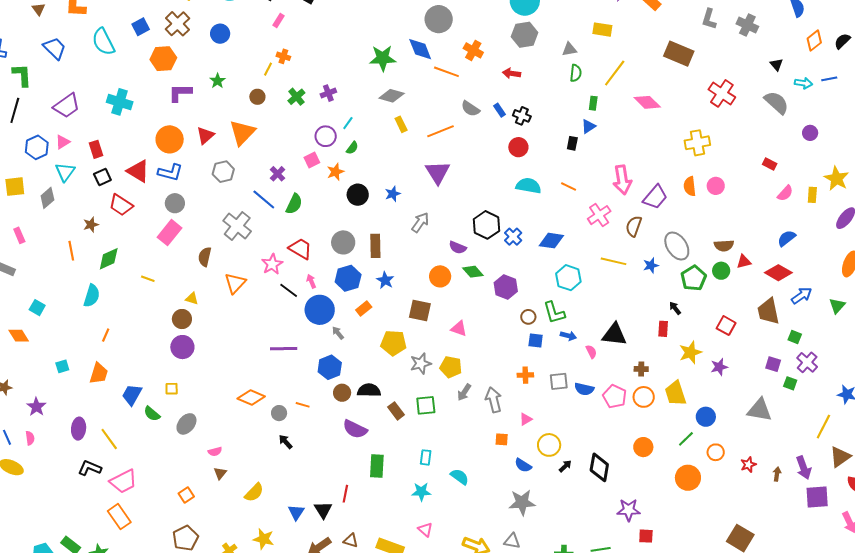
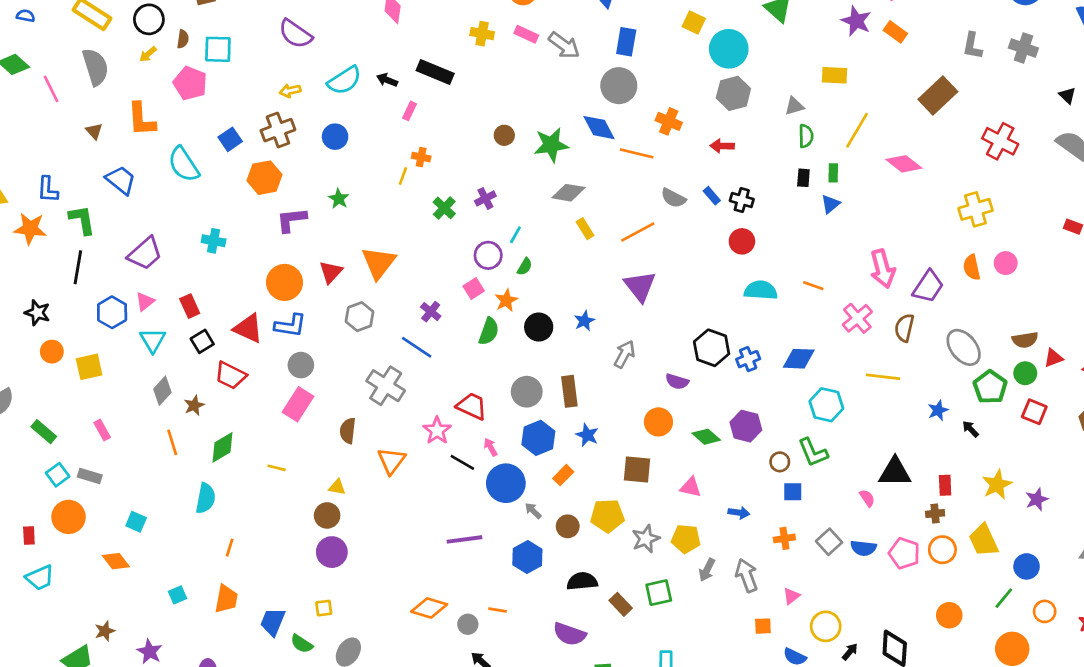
brown cross: (178, 24) -> (278, 130), turned 30
brown rectangle: (679, 54) -> (938, 96), turned -60
brown circle: (257, 97) -> (504, 135), moved
cyan cross: (120, 102) -> (214, 241), size x0.7
black rectangle: (572, 143) -> (803, 178), moved
gray diamond: (47, 198) -> (162, 391), moved
green semicircle: (294, 204) -> (489, 331), moved
blue cross: (513, 237) -> (748, 359), turned 30
blue star: (651, 265) -> (938, 410), moved
green diamond: (473, 272) -> (706, 437), moved
red square: (726, 326) -> (1034, 412), moved
red rectangle: (663, 329) -> (945, 485), moved
blue arrow: (568, 336) -> (739, 513), moved
gray square: (559, 381) -> (829, 542), turned -30
brown circle: (342, 393) -> (568, 526), moved

